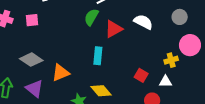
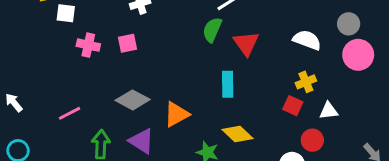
gray circle: (180, 17) -> (349, 24), moved
white semicircle: (143, 22) -> (307, 40), moved
red triangle: (114, 29) -> (246, 43), turned -30
yellow cross: (171, 60) -> (306, 82), moved

